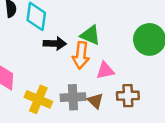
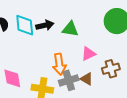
black arrow: (55, 44) -> (45, 25), moved
orange arrow: (81, 55) -> (59, 64), moved

